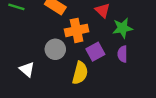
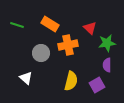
gray circle: (55, 49) -> (41, 53), moved
purple square: (95, 52) -> (97, 85), moved

